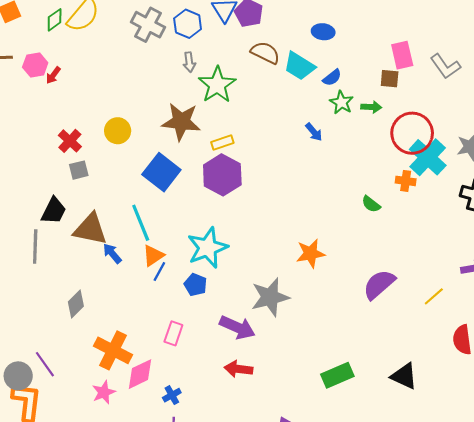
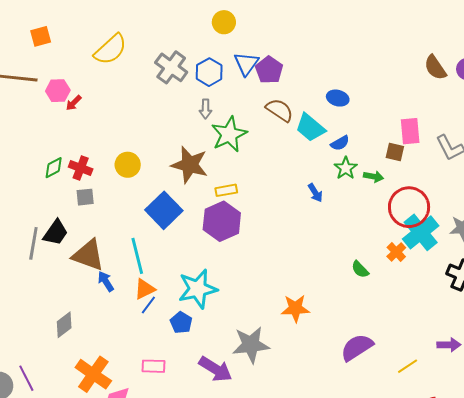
green diamond: (55, 20) -> (54, 168), moved
red cross: (70, 141) -> (81, 168), turned -30
orange cross: (406, 181) -> (396, 252), turned 30
gray line: (35, 247) -> (33, 243), moved
pink rectangle: (173, 333) -> (153, 366), turned 65

